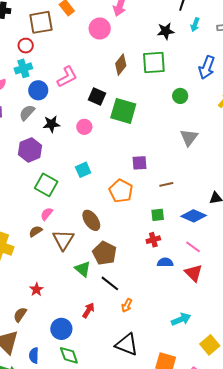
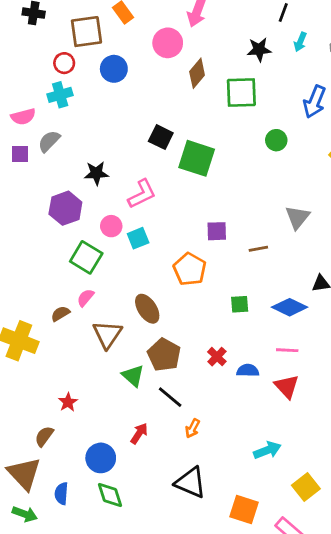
brown diamond: (121, 65) -> (197, 73), moved
pink L-shape: (67, 77) -> (142, 194), moved
blue circle: (38, 90) -> (114, 69), moved
gray semicircle: (27, 113) -> (49, 141), moved
pink circle: (84, 127) -> (111, 226), moved
gray triangle: (189, 137) -> (297, 217), moved
brown line: (166, 184) -> (258, 249), moved
brown semicircle: (36, 231) -> (60, 314), moved
red cross: (153, 240) -> (217, 357), moved, turned -32
pink line: (193, 247) -> (287, 350), turned -35

